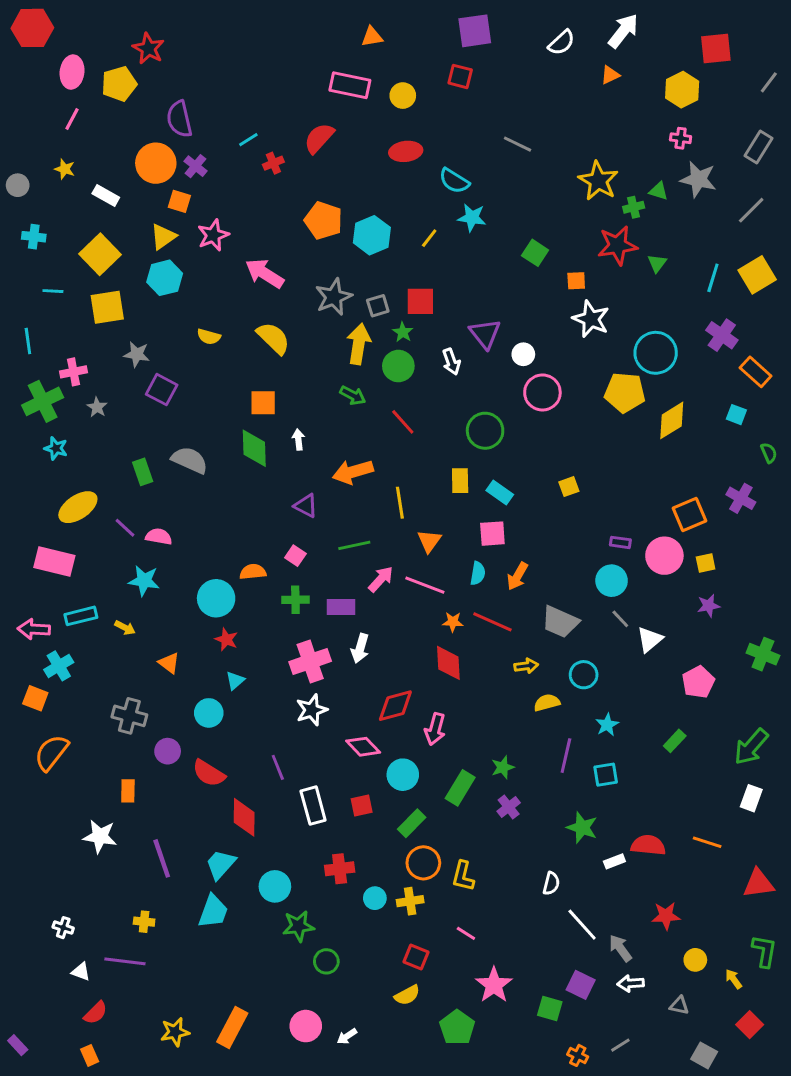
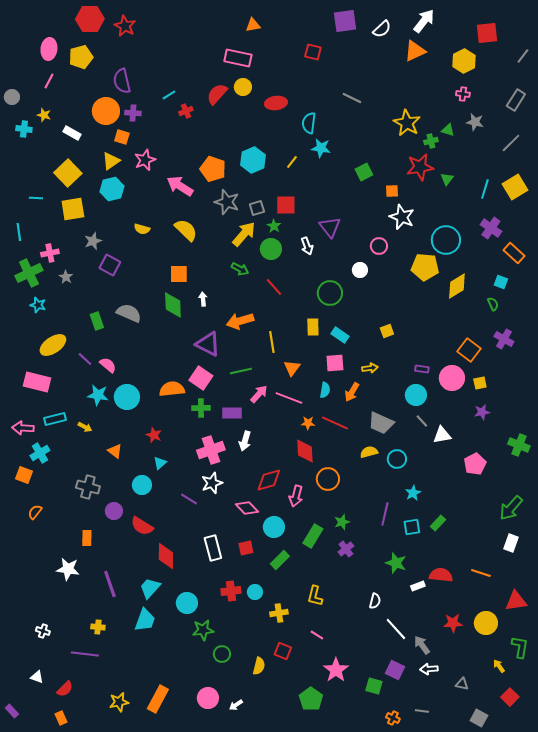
red hexagon: (32, 28) -> (90, 19), moved
purple square: (475, 31) -> (345, 21), moved
red star: (148, 48) -> (125, 26), moved
orange triangle: (610, 75) -> (415, 51), size x1.6
yellow circle: (403, 96) -> (243, 87), moved
purple cross: (196, 166) -> (133, 113), turned -35
gray star: (698, 179) -> (475, 122), size x0.7
cyan semicircle: (454, 181) -> (309, 123), turned 65
gray circle: (18, 185) -> (12, 97), moved
orange pentagon: (323, 220) -> (213, 169), moved
cyan cross: (34, 237) -> (24, 129), moved
green square: (535, 253) -> (364, 172), turned 30
gray star: (334, 297) -> (227, 202), turned -30
yellow arrow: (359, 344) -> (244, 234), turned 32
gray star: (137, 354) -> (93, 241), turned -30
white circle: (523, 354) -> (360, 270), moved
pink circle: (542, 392) -> (379, 246), moved, size x0.7
green semicircle: (769, 453) -> (493, 304), moved
purple triangle: (306, 506) -> (208, 344), size x1.5
orange square: (689, 514) -> (469, 350), turned -30
pink semicircle: (159, 537) -> (108, 365), turned 30
pink square: (295, 556) -> (201, 378), size x1.6
orange semicircle: (253, 572) -> (172, 389), size x1.4
cyan circle: (216, 598) -> (127, 397), moved
white triangle: (650, 639) -> (442, 435), turned 30
yellow arrow: (526, 666) -> (370, 368), moved
yellow semicircle: (547, 703) -> (369, 452), moved
green rectangle: (675, 741) -> (438, 523), moved
orange semicircle: (51, 753) -> (35, 512), size x0.6
purple line: (278, 767) -> (189, 499), moved, turned -36
orange circle: (423, 863) -> (328, 479), moved
cyan circle: (375, 898) -> (255, 592), moved
yellow circle: (695, 960) -> (486, 623), moved, size x1.5
white triangle: (81, 972) -> (37, 677), moved
yellow semicircle: (407, 995) -> (259, 666), moved, turned -48
gray line: (620, 1045) -> (422, 711), turned 40

